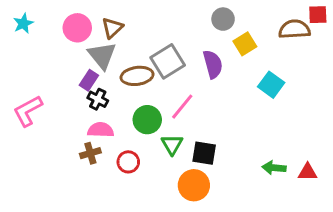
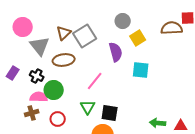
brown triangle: (112, 28) -> (64, 33), moved
gray square: (168, 61) -> (85, 36), moved
purple rectangle: (89, 80) -> (13, 73), moved
cyan square: (271, 85) -> (141, 70), moved, turned -30
green circle: (147, 120) -> (54, 90), moved

